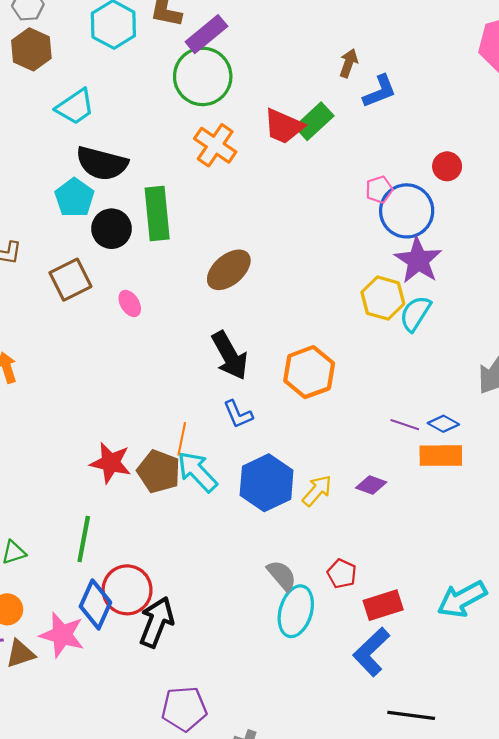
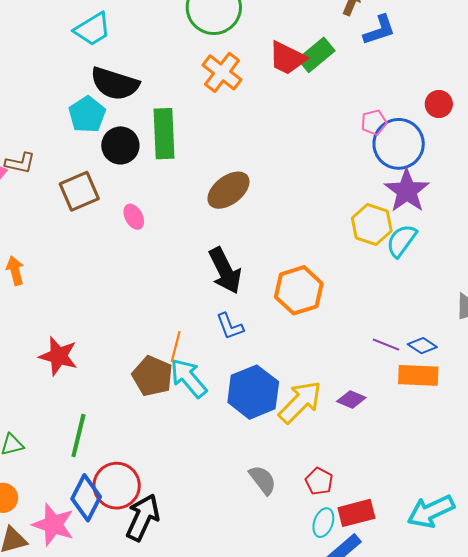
red star: (111, 463) -> (58, 356), moved
yellow arrow: (317, 491) -> (300, 402), size x1.5
cyan ellipse: (296, 611) -> (323, 523), moved, size x0.6

